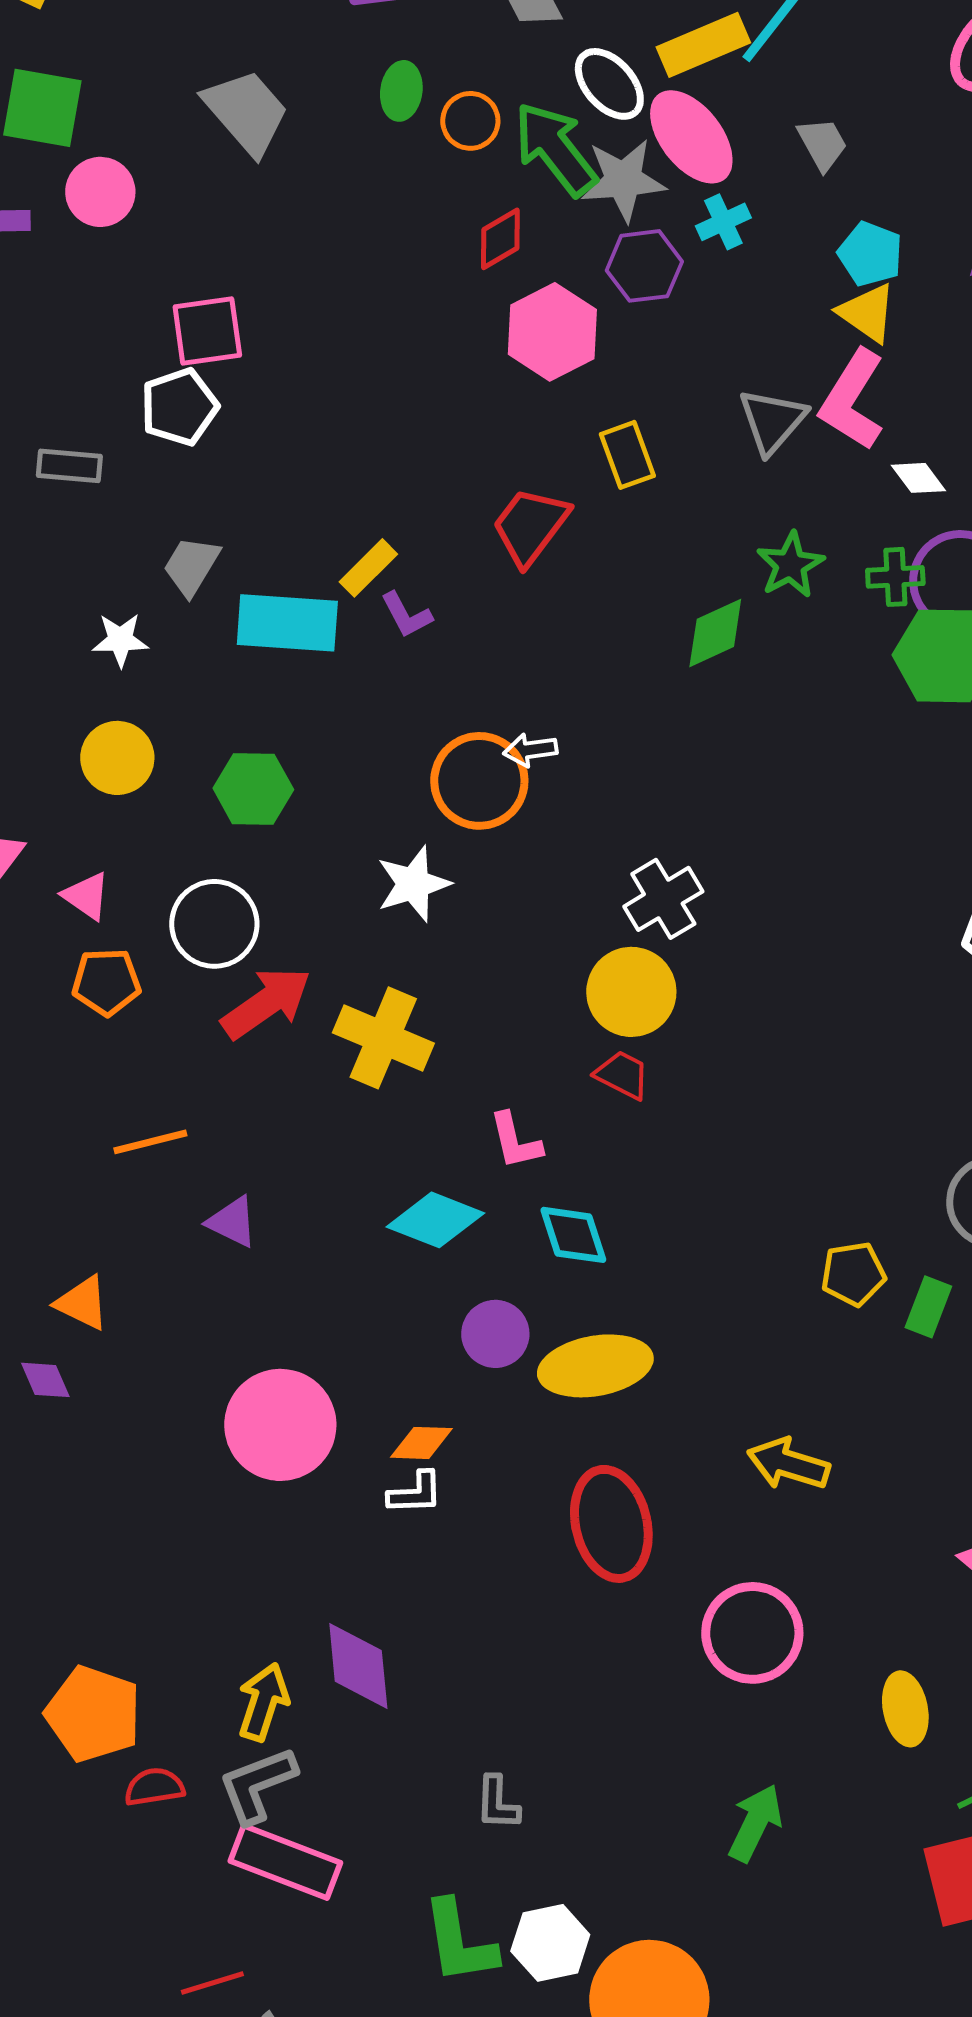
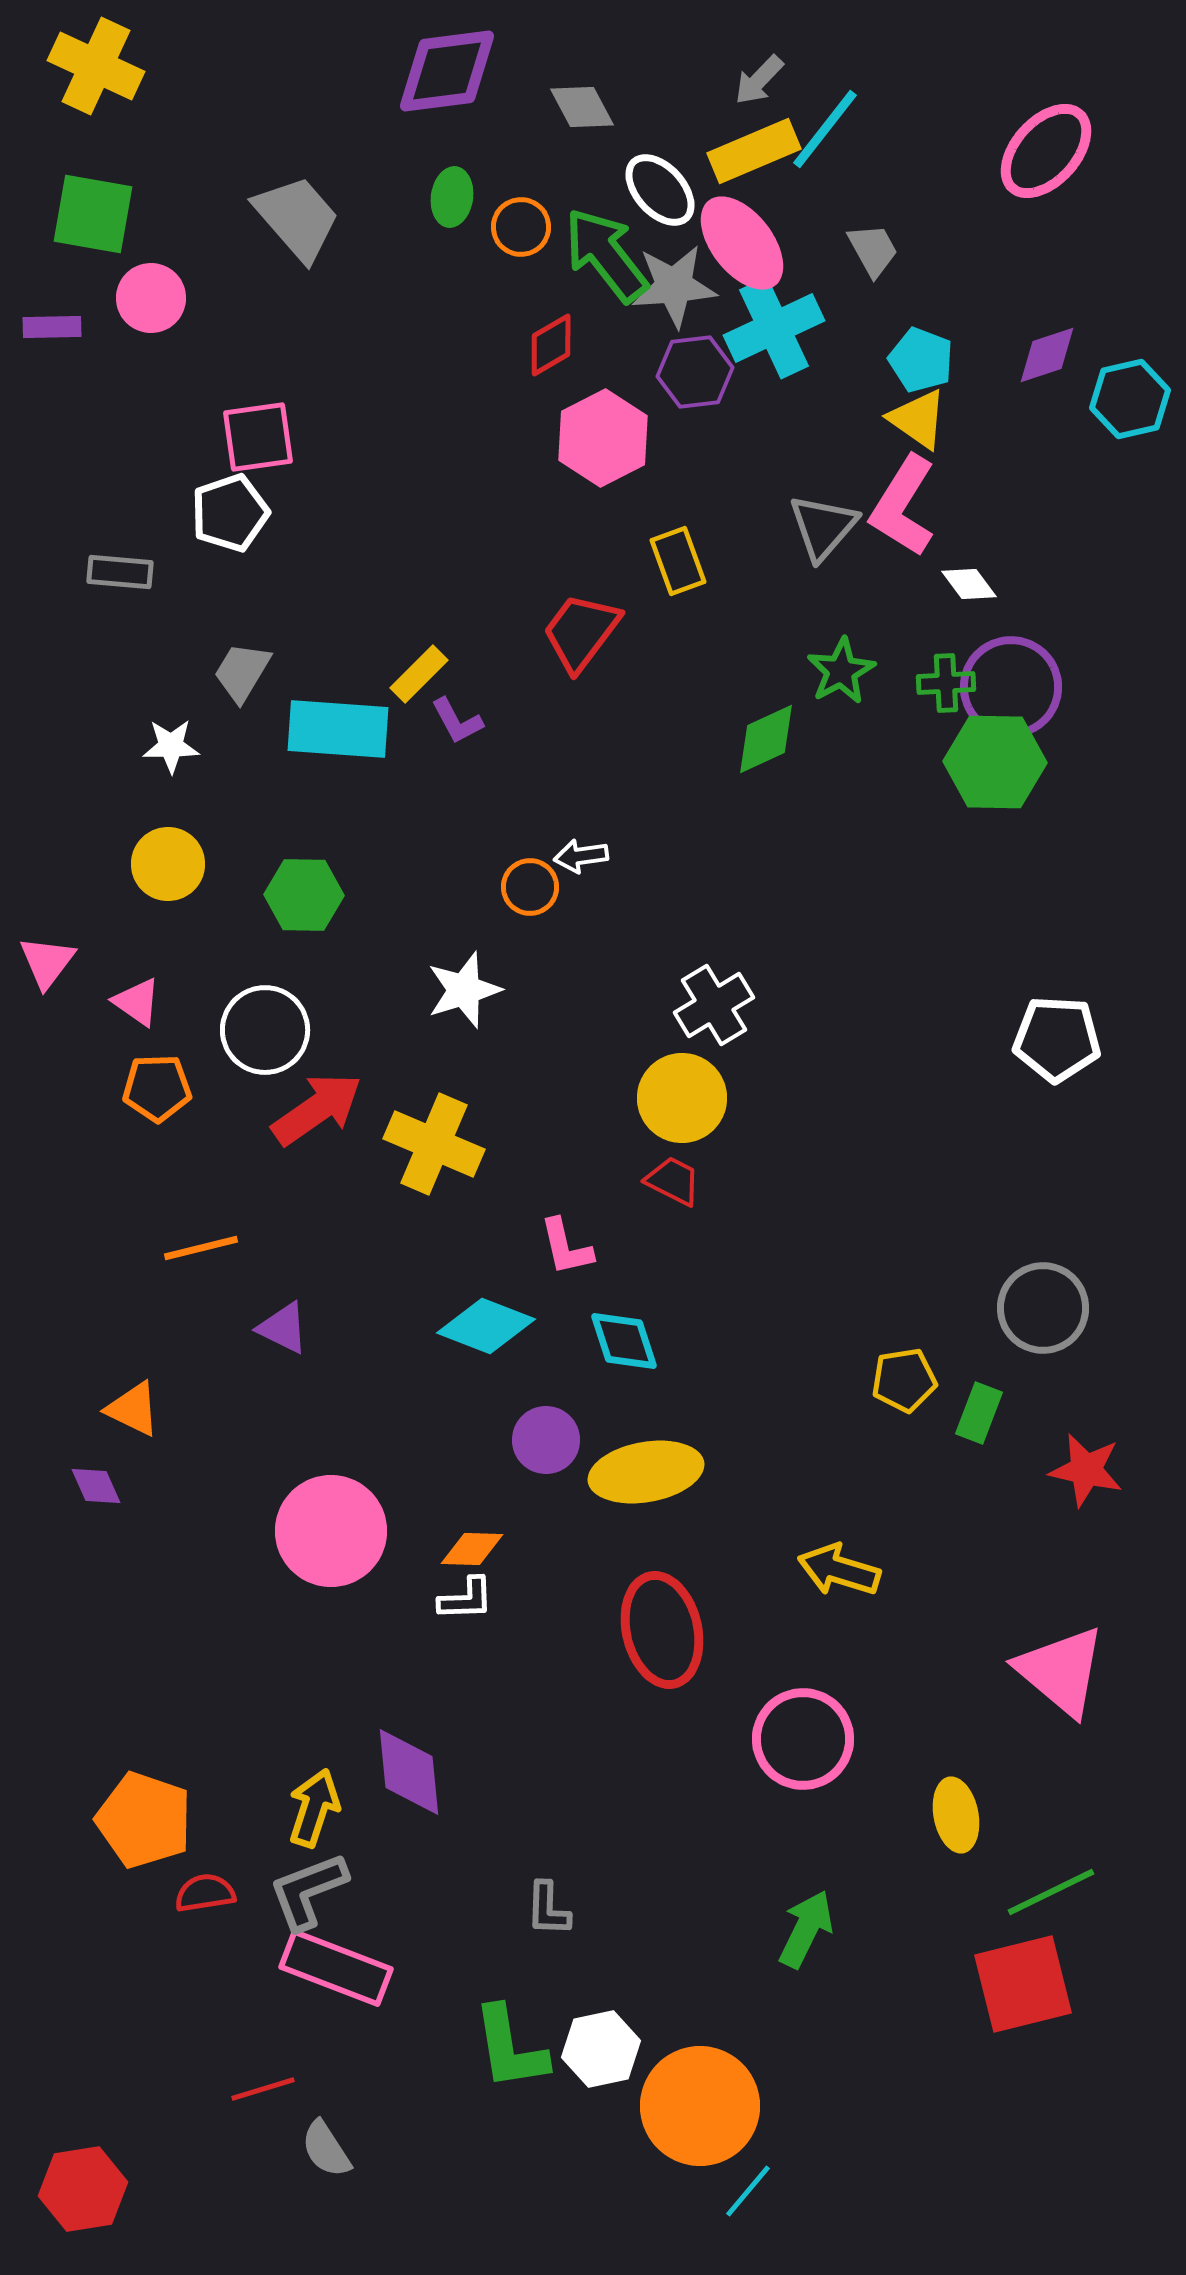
cyan cross: (723, 222) -> (774, 328), size x1.8
orange circle: (479, 781) -> (530, 887), size x0.6

